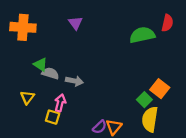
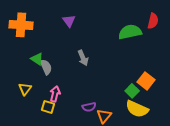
gray semicircle: (50, 73) -> (46, 67), turned 49
gray arrow: (74, 81) -> (83, 58), moved, turned 56
yellow semicircle: (150, 119) -> (137, 109), turned -75
purple semicircle: (100, 127) -> (89, 107), moved, turned 32

